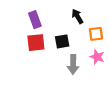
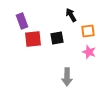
purple rectangle: (35, 20) -> (22, 21), moved
gray arrow: (73, 64) -> (67, 77), moved

